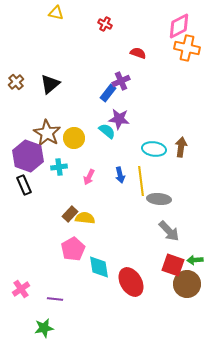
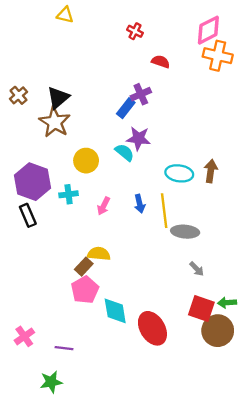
red cross: (105, 24) -> (135, 31), moved
brown star: (47, 133) -> (55, 122), moved
brown rectangle: (70, 214) -> (84, 267), moved
gray arrow: (169, 231) -> (197, 269), size x0.6

